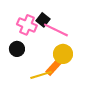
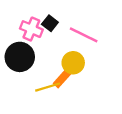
pink line: (56, 30) -> (84, 35), moved
black circle: (17, 49) -> (20, 57), size x1.6

